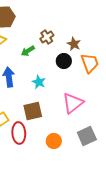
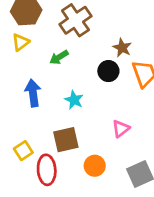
brown cross: (47, 37) -> (75, 20), moved, size x1.6
pink triangle: (73, 103) -> (121, 129), size x0.6
orange circle: (54, 141) -> (95, 166), moved

